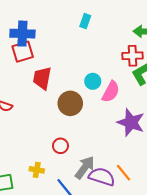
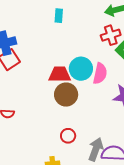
red trapezoid: (42, 78) -> (60, 74), moved, turned 95
cyan circle: (93, 81) -> (81, 69), size x1.5

